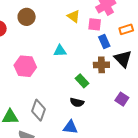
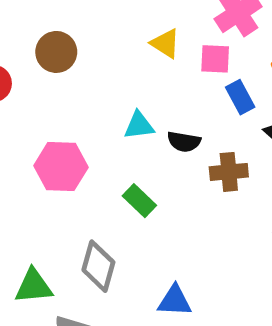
brown cross: (101, 65) -> (229, 172), moved
green rectangle: (82, 81) -> (139, 201), moved
black semicircle: (77, 102) -> (184, 142), moved

